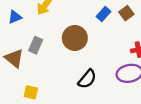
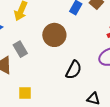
gray rectangle: (36, 45) -> (20, 49), turned -42

